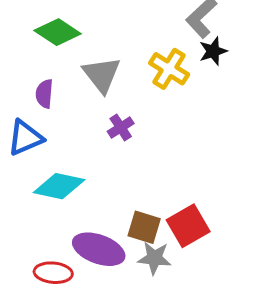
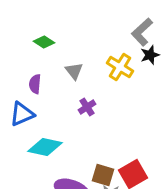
green diamond: (58, 32) -> (44, 42), size x0.7
gray triangle: (102, 75) -> (74, 71), size x0.7

